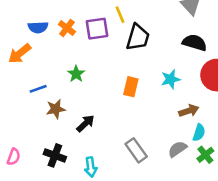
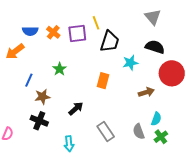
cyan star: (171, 79) -> (130, 63), moved
blue line: (38, 89) -> (29, 80), turned -48
brown arrow: (189, 111) -> (146, 92), moved
black arrow: (85, 123) -> (76, 109), moved
gray semicircle: (177, 149) -> (139, 131), turned -77
black cross: (55, 155) -> (39, 121), moved

